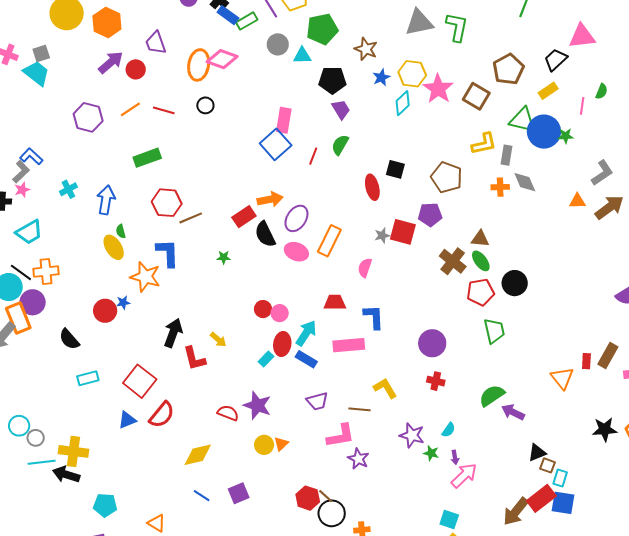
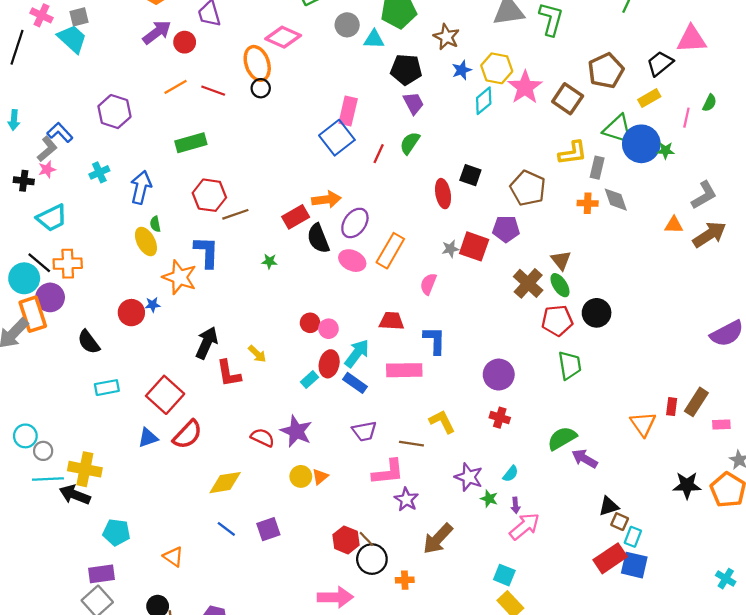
orange ellipse: (199, 65) -> (257, 63), moved, turned -32
purple hexagon: (88, 117) -> (114, 112), moved
brown triangle: (480, 239) -> (561, 260), turned 42
brown arrow: (516, 512) -> (438, 539), moved

